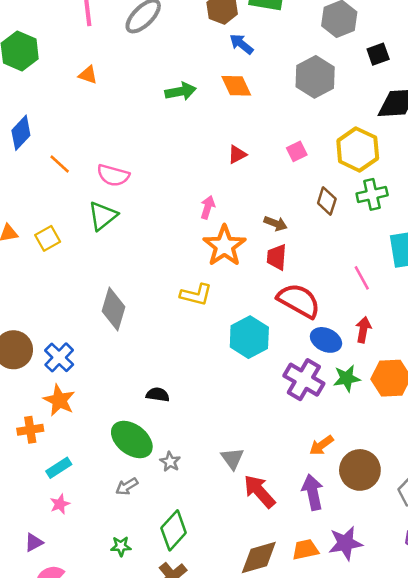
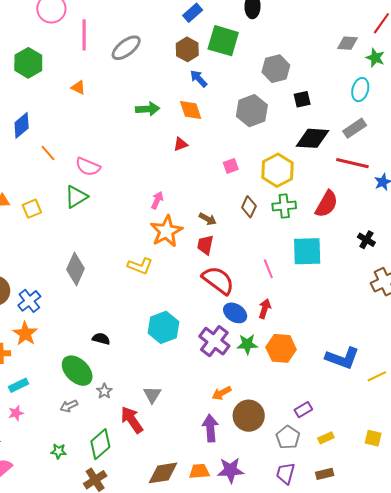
red triangle: (237, 155) -> (180, 144), moved
cyan hexagon: (249, 337) -> (163, 327), moved
red arrow: (259, 491) -> (132, 420), moved

